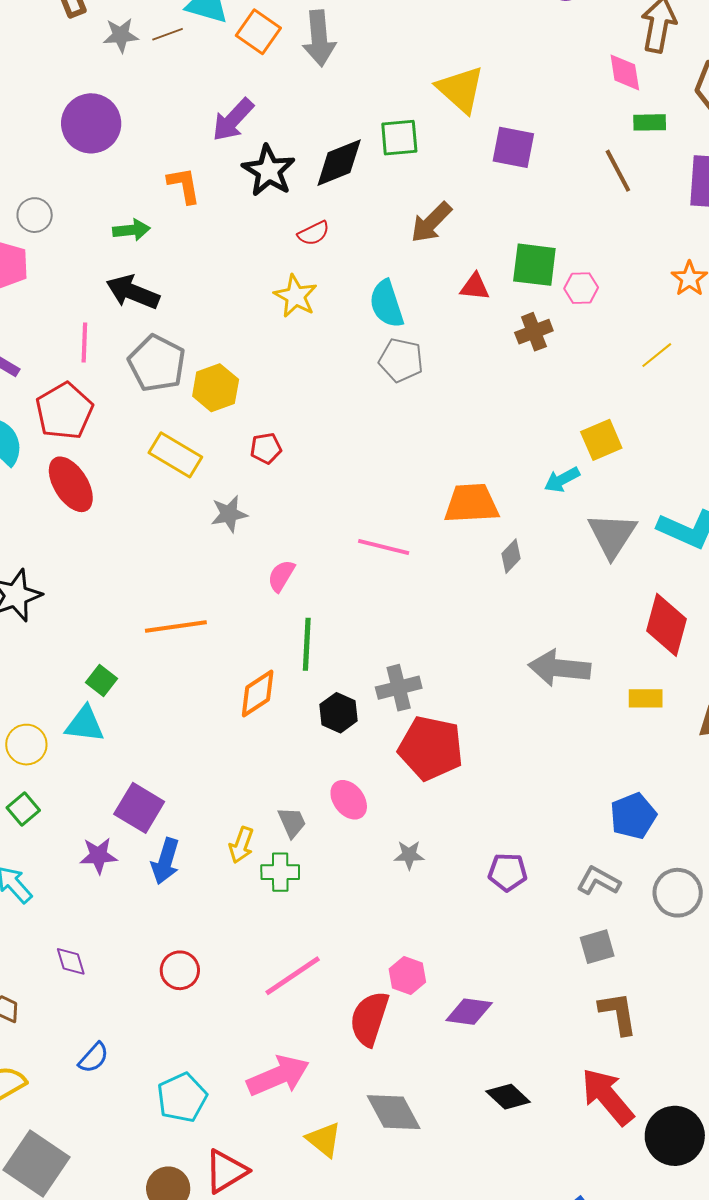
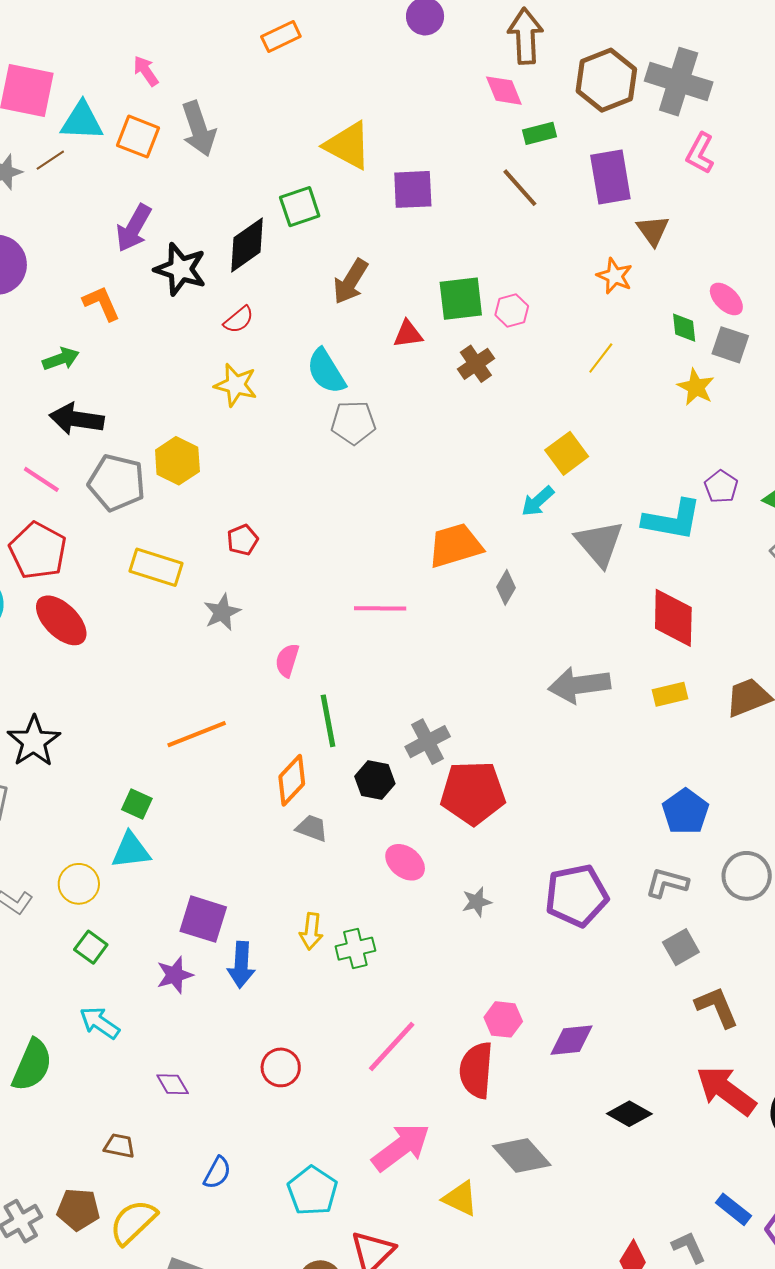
pink line: (84, 343) -> (41, 479), turned -45
yellow hexagon: (216, 388) -> (177, 461), moved
gray trapezoid: (292, 822) -> (312, 828), moved, turned -32
purple pentagon: (508, 872) -> (577, 896), size x1.6

